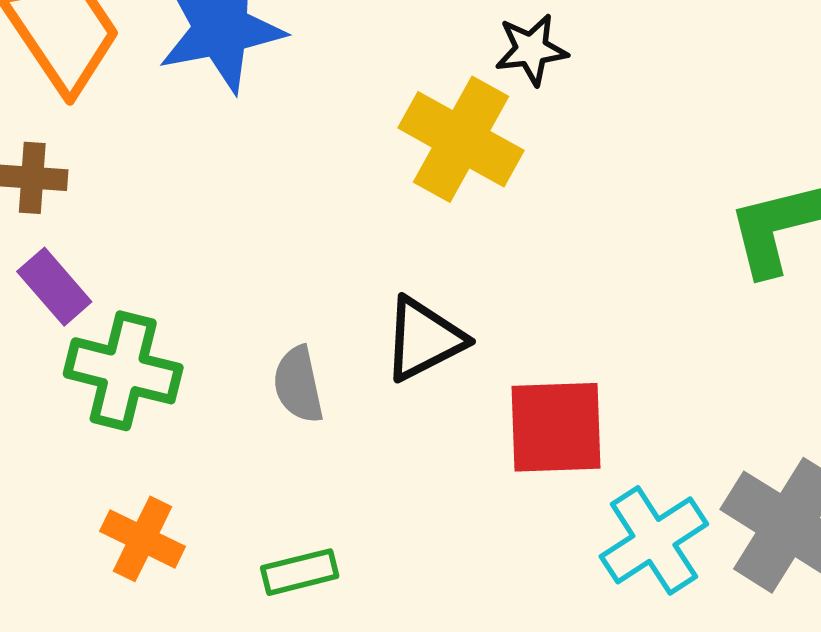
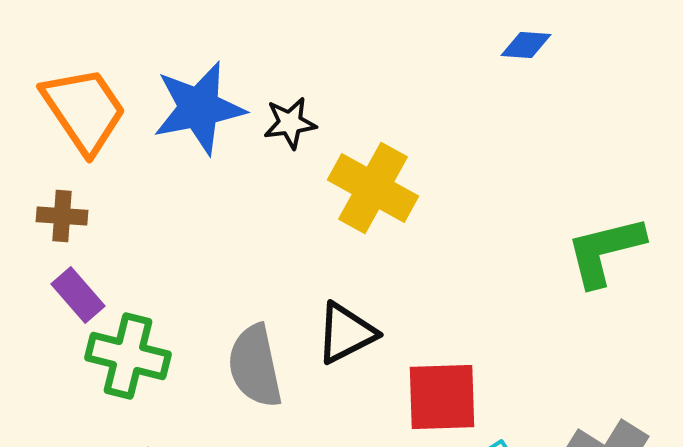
black star: (531, 50) -> (290, 123), moved
gray semicircle: (298, 385) -> (255, 366), size x1.5

